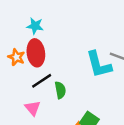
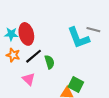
cyan star: (35, 26) -> (11, 34), moved
orange star: (16, 57) -> (13, 55), moved

